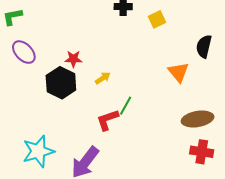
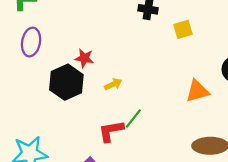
purple ellipse: (24, 52) -> (31, 42), turned 45
orange triangle: (178, 72) -> (197, 91), turned 45

